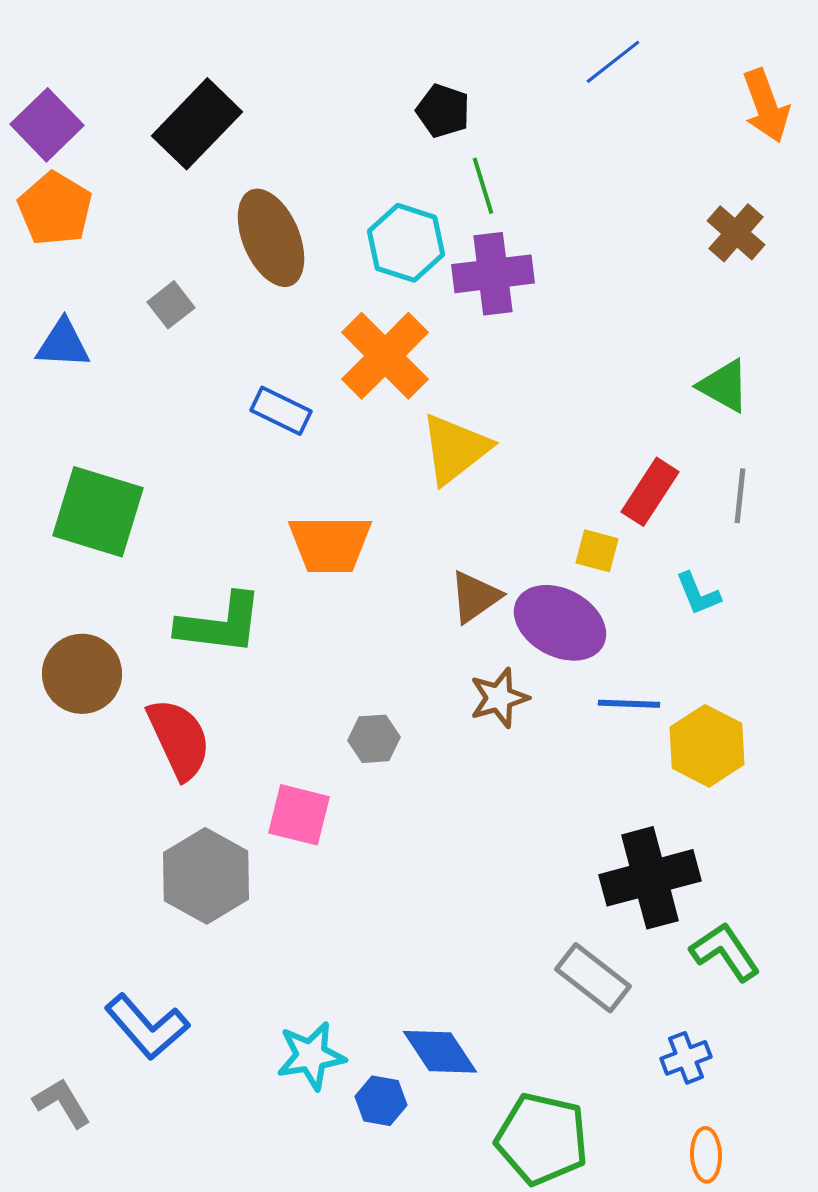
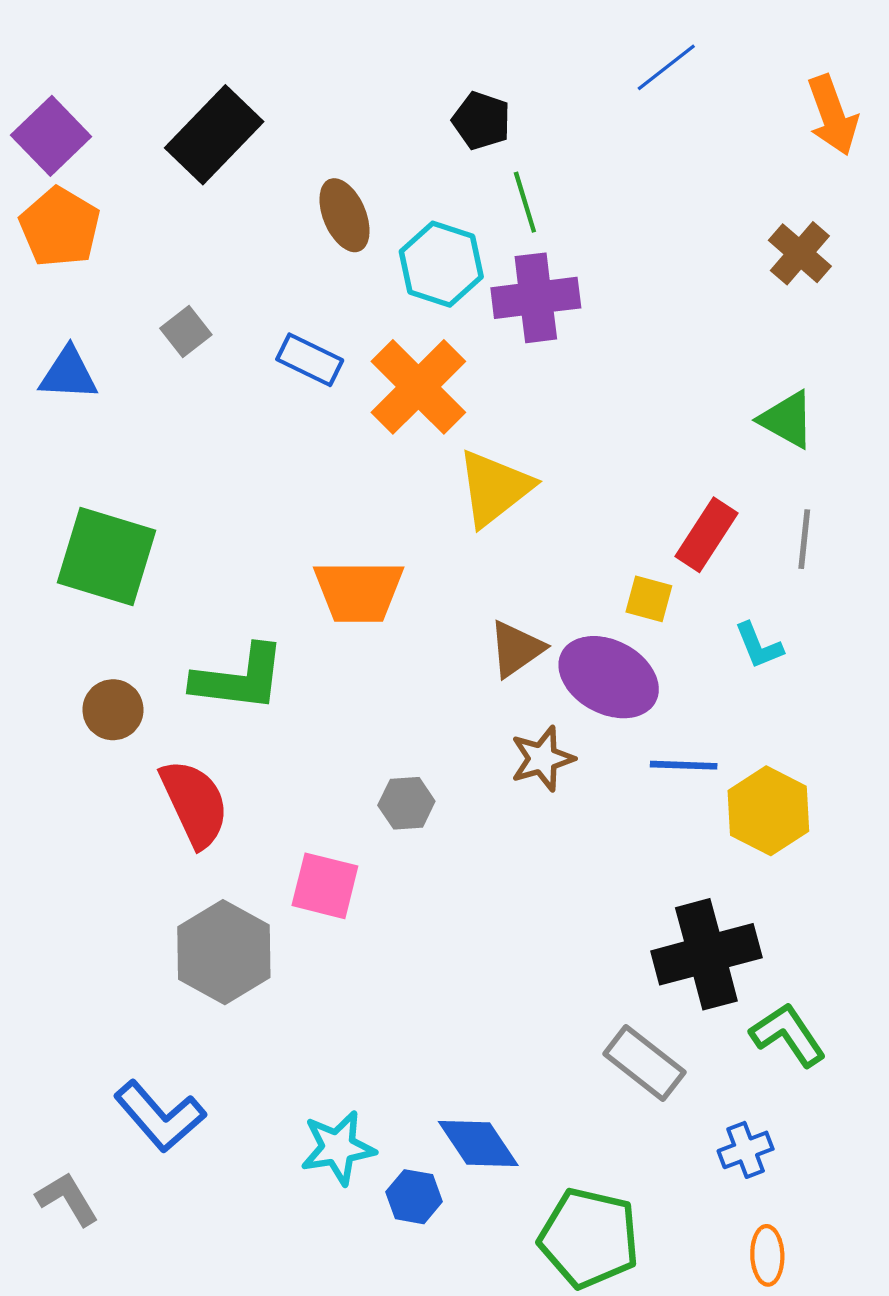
brown ellipse: (271, 238) -> (345, 215), moved, size x0.7
blue rectangle: (281, 411) -> (310, 360), moved
brown circle: (82, 674) -> (113, 710), moved, size x0.7

